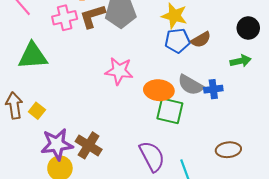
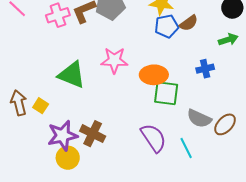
green triangle: (33, 56) -> (72, 75), moved, turned 32
gray semicircle: (190, 85) -> (199, 118), moved
brown ellipse: (228, 150) -> (225, 124), turned -35

